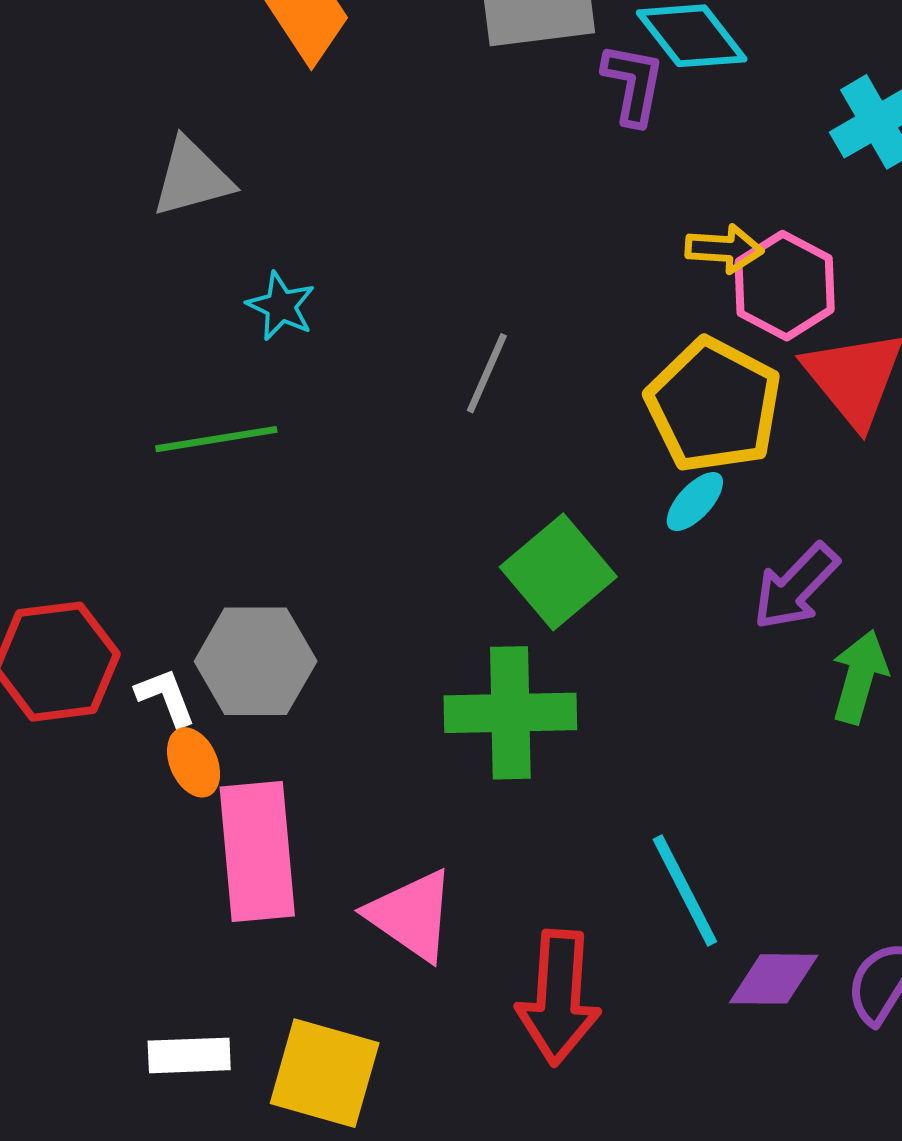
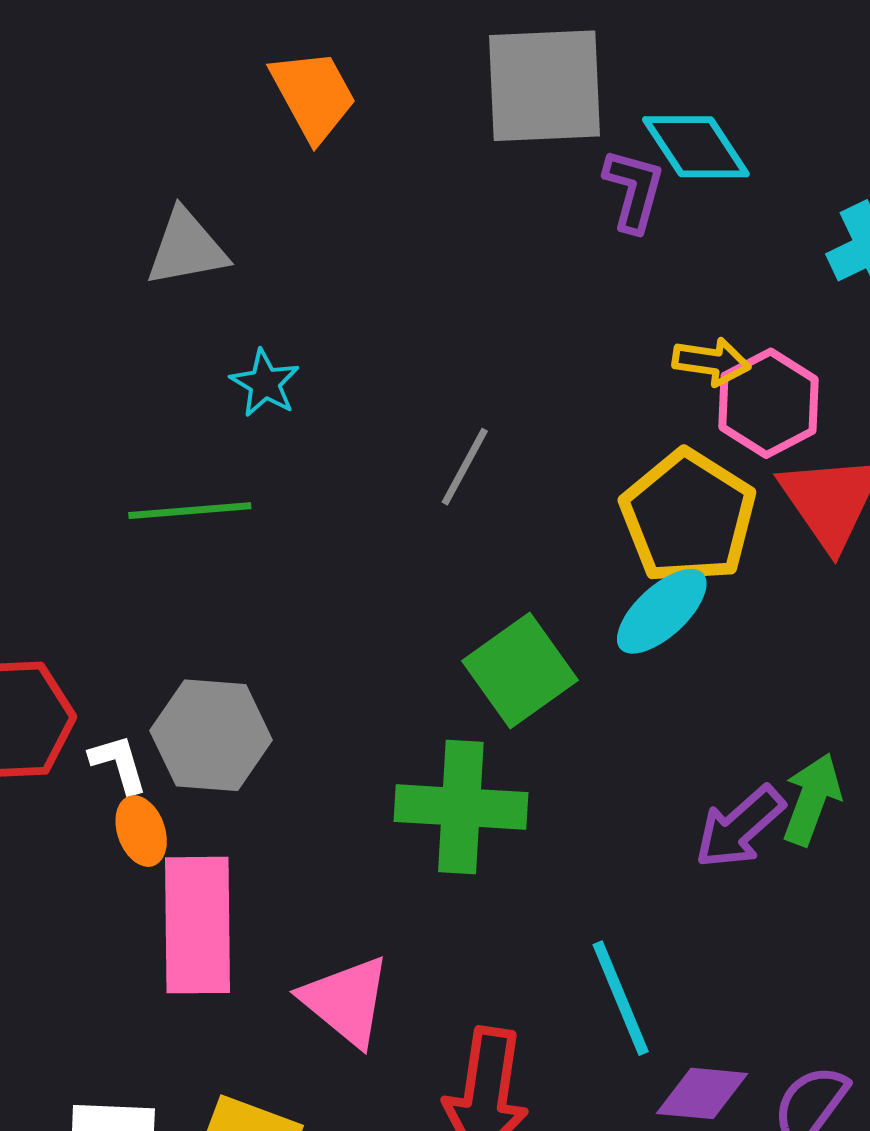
cyan ellipse: (695, 502) -> (662, 611), size x1.5
purple arrow: (796, 587) -> (740, 827), moved

